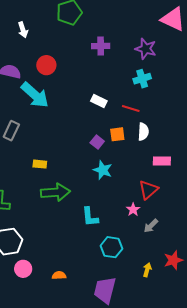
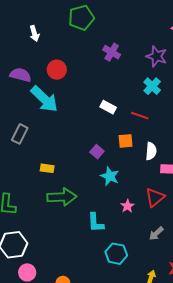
purple cross: (101, 46) -> (112, 52), turned 30
cyan cross: (142, 79) -> (152, 86), turned -30
white semicircle: (143, 132) -> (151, 151), moved
purple square: (97, 142) -> (97, 152), moved
pink star: (133, 210) -> (127, 206), moved

